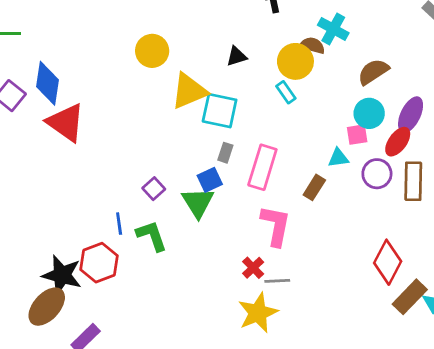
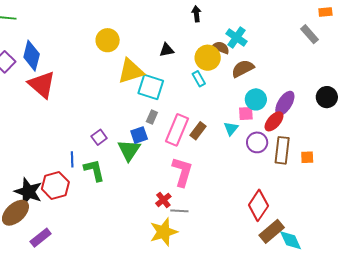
brown semicircle: (373, 72) -> (243, 69), moved
cyan triangle: (338, 158) -> (231, 129), turned -49
brown rectangle: (314, 187) -> (198, 131), moved

